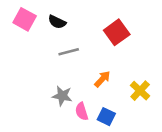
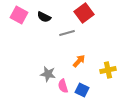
red square: (117, 32) -> (84, 13), moved
gray line: (69, 52) -> (67, 33), moved
yellow cross: (140, 91) -> (108, 70), turned 35

